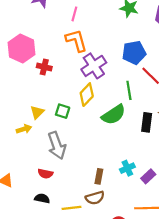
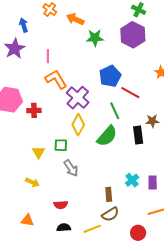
yellow arrow: (24, 129) -> (32, 182), moved, turned 56
gray arrow: (57, 146) -> (71, 168), moved, size x0.7
purple rectangle: (148, 176) -> (153, 182), turned -32

